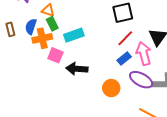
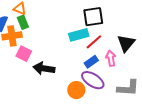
cyan rectangle: (74, 35) -> (79, 35), moved
pink arrow: (144, 53) -> (111, 58), size x0.7
purple ellipse: (141, 80) -> (93, 80), moved

